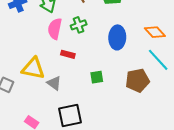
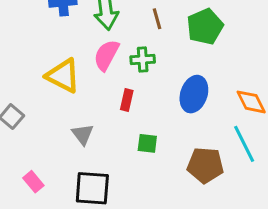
red rectangle: (68, 54) -> (127, 100), moved, turned 72
yellow triangle: (33, 68) -> (63, 76), moved

